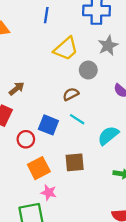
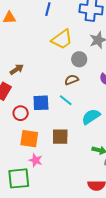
brown semicircle: (71, 94) -> (72, 80), moved
blue square: (48, 125) -> (41, 103), turned -30
orange square: (39, 168) -> (29, 139), turned 30

